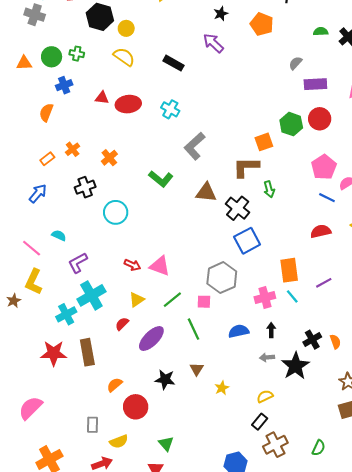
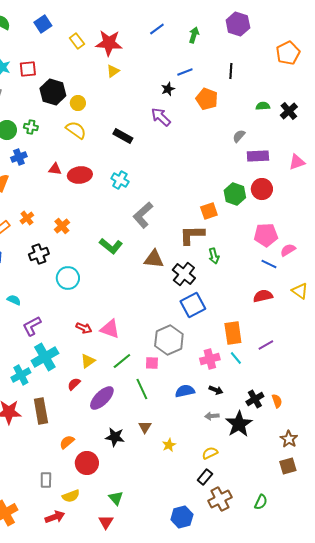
pink pentagon: (324, 167) -> (266, 235), turned 30
black arrow: (271, 330) -> (216, 390), turned 112

